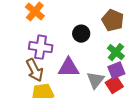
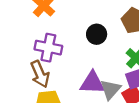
purple triangle: (69, 68) -> (92, 83), moved

